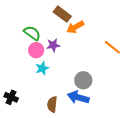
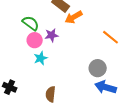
gray circle: (83, 80) -> (98, 68), moved
blue arrow: (78, 97) -> (106, 87), moved

